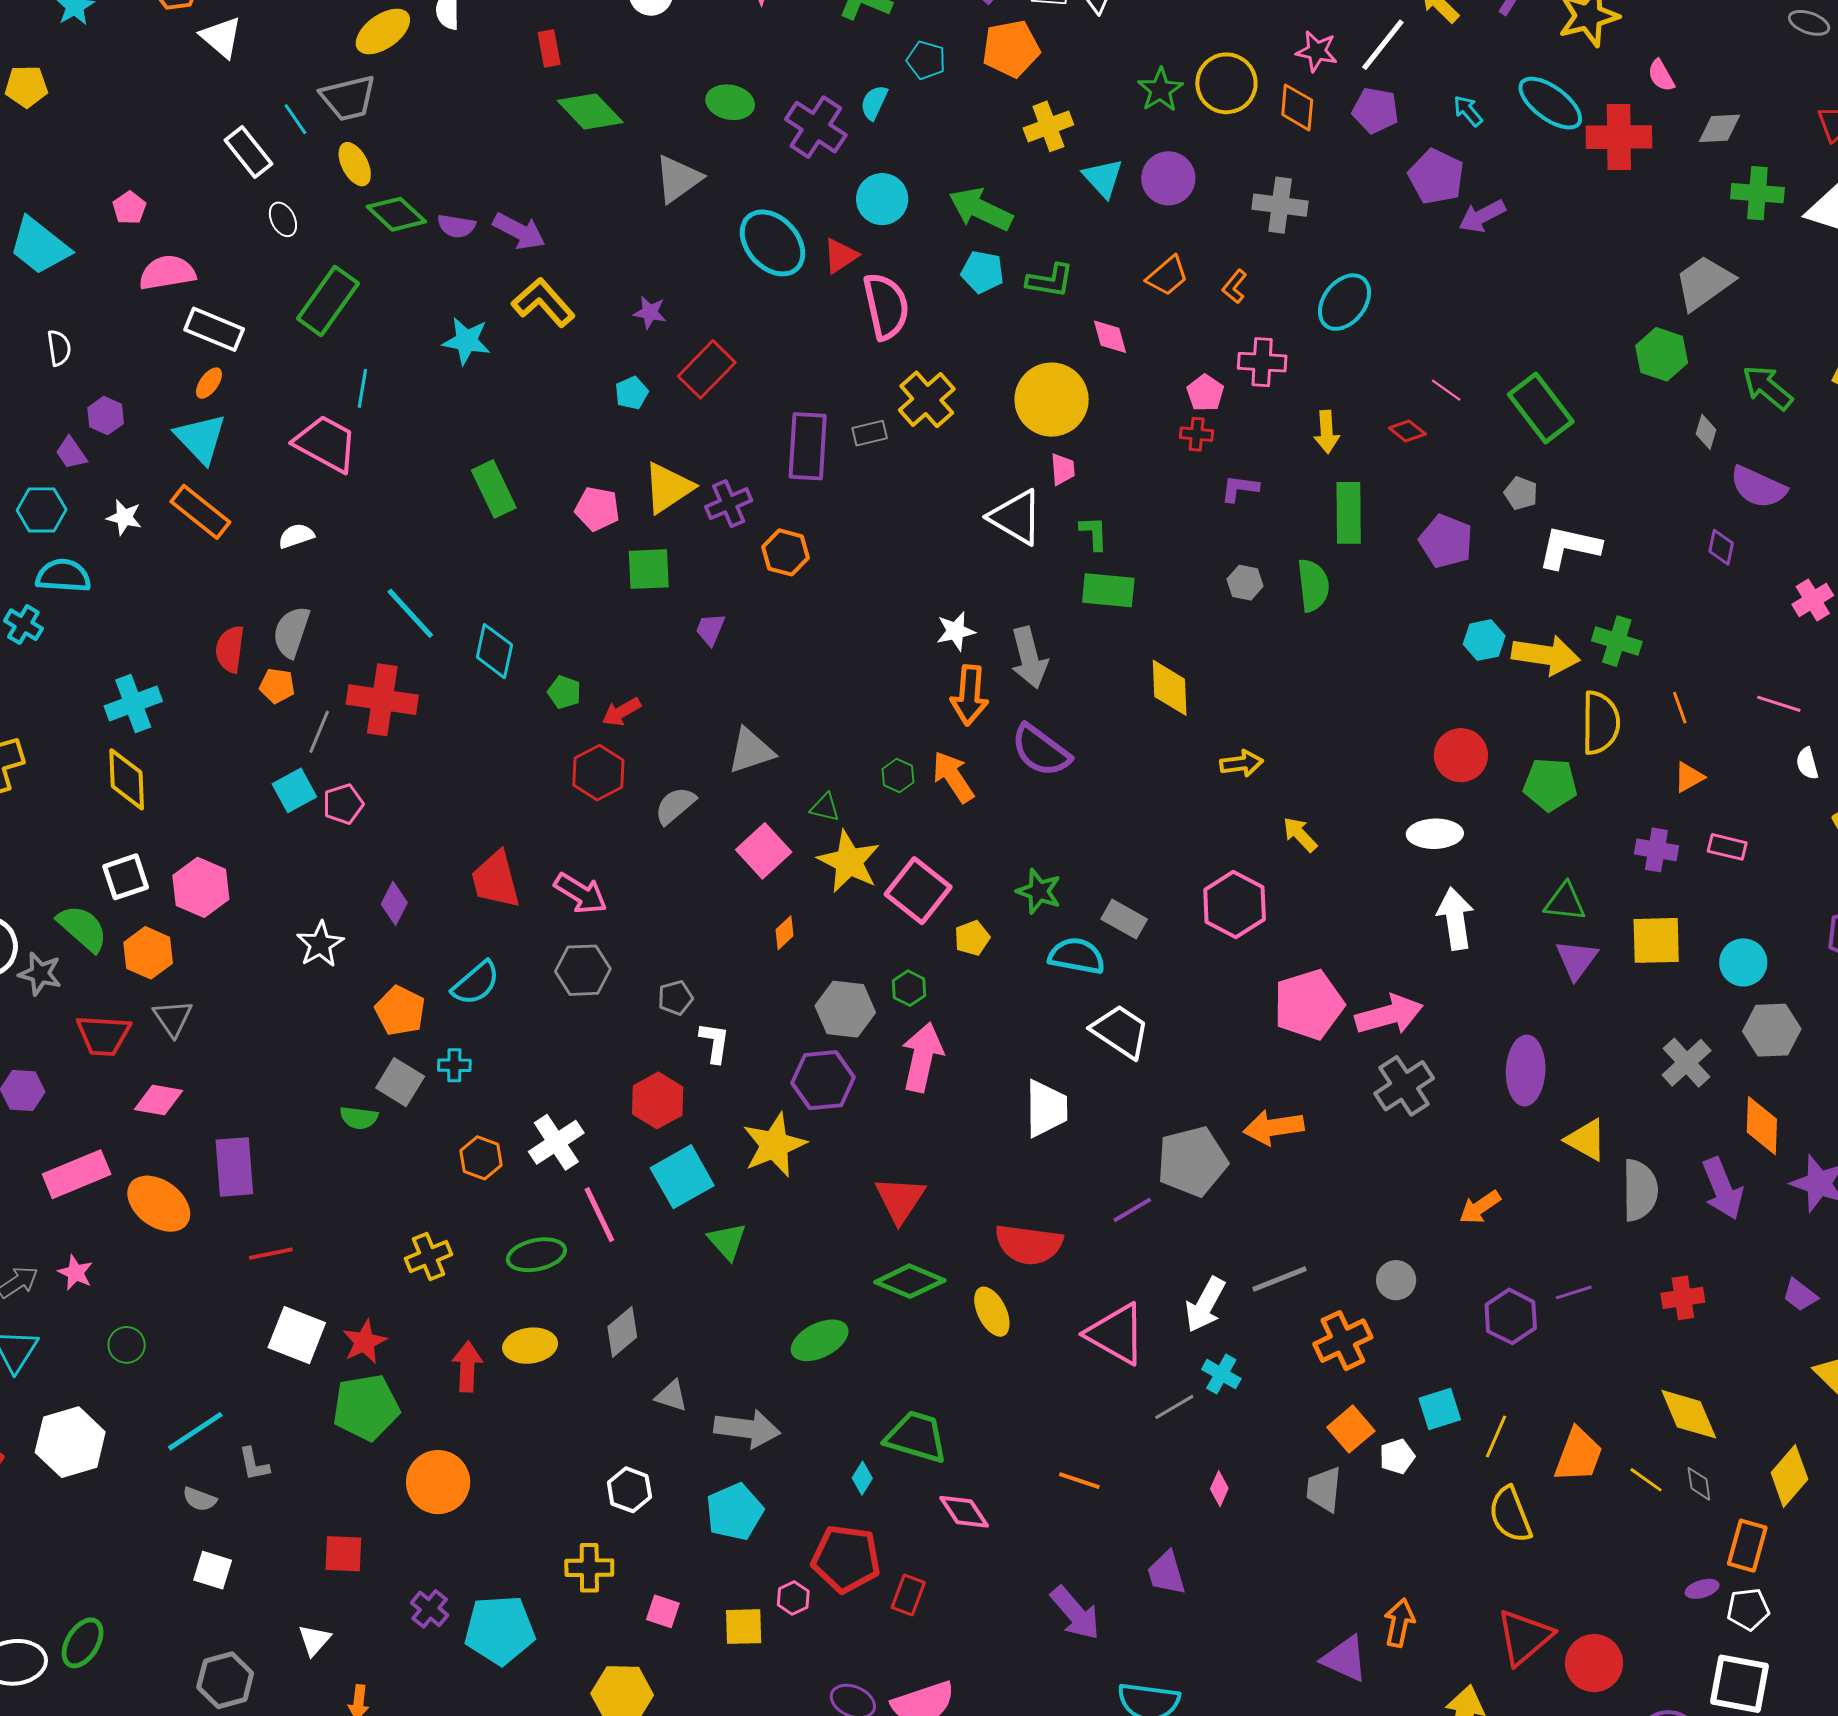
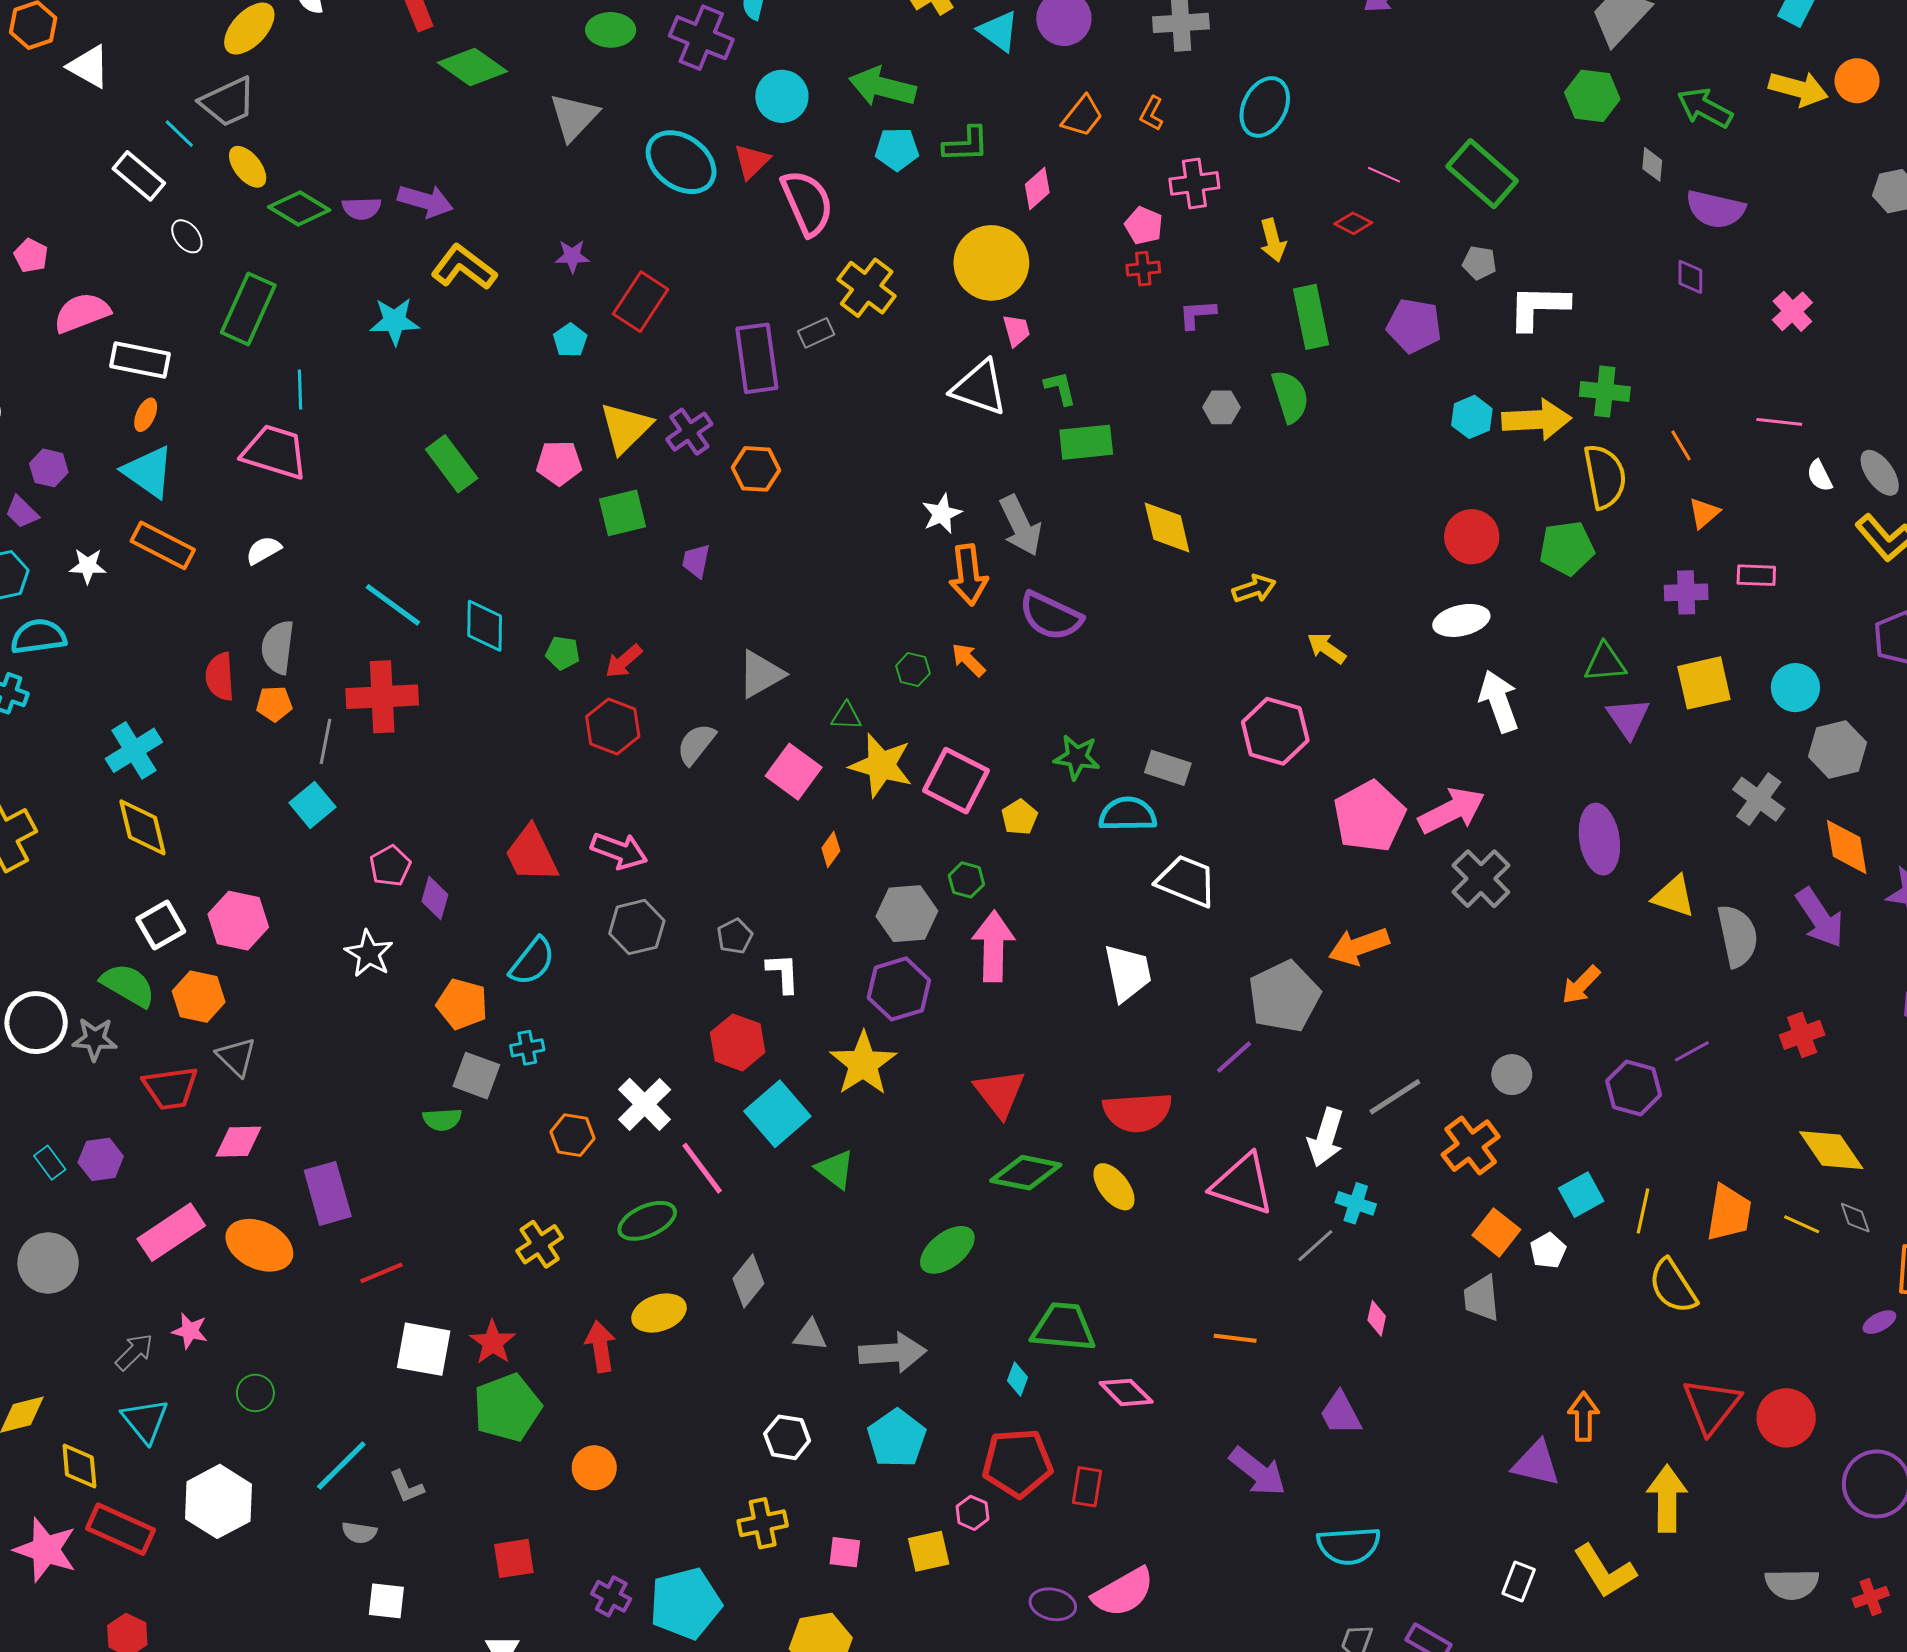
pink diamond: (1110, 337) -> (1037, 188), turned 75
orange arrow: (953, 777) -> (968, 660), size x0.7
pink pentagon: (343, 804) -> (390, 866), moved
orange circle: (438, 1482) -> (594, 1468), size x0.7

